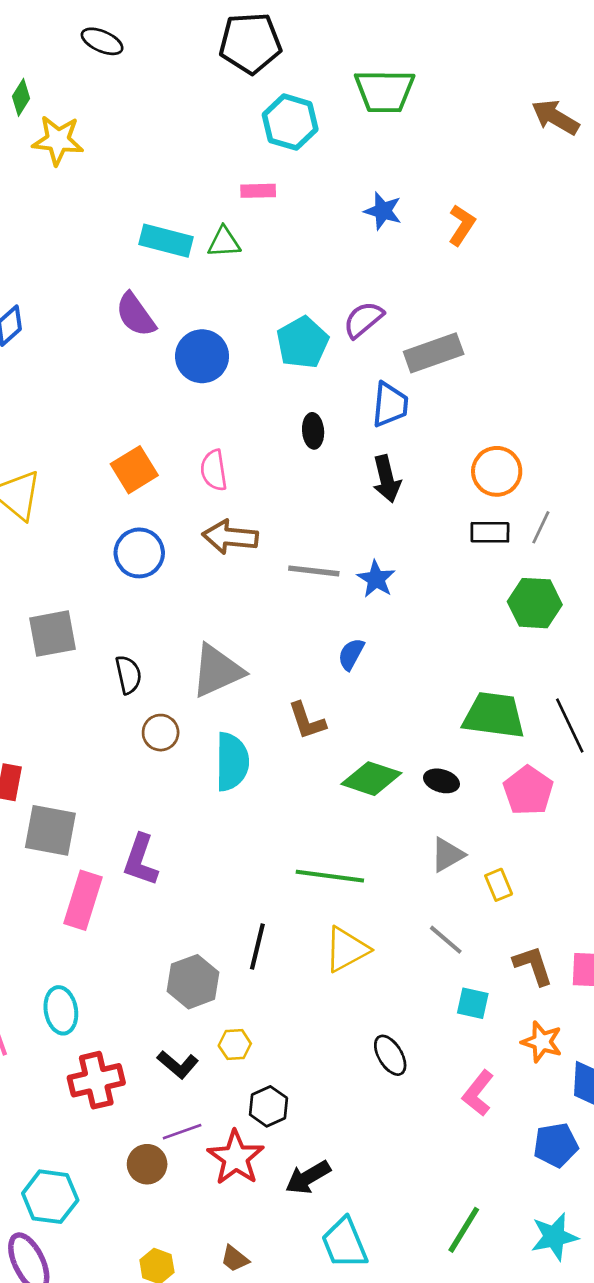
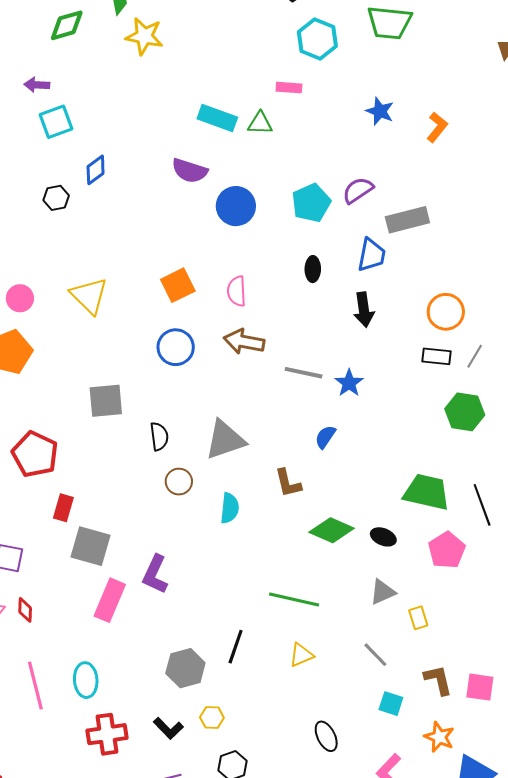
purple semicircle: (136, 315) -> (190, 171), turned -42
cyan semicircle: (232, 762) -> (230, 508), size x0.7
yellow triangle: (346, 949) -> (301, 655), size x0.7

